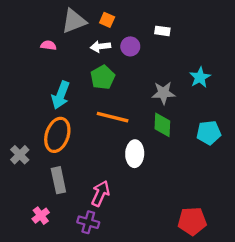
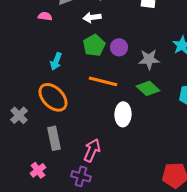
purple circle: (130, 46) -> (119, 47), moved
cyan arrow: (61, 95) -> (56, 61), size x0.7
green diamond: (162, 125) -> (148, 88), turned -50
orange ellipse: (57, 135) -> (53, 97), turned -64

